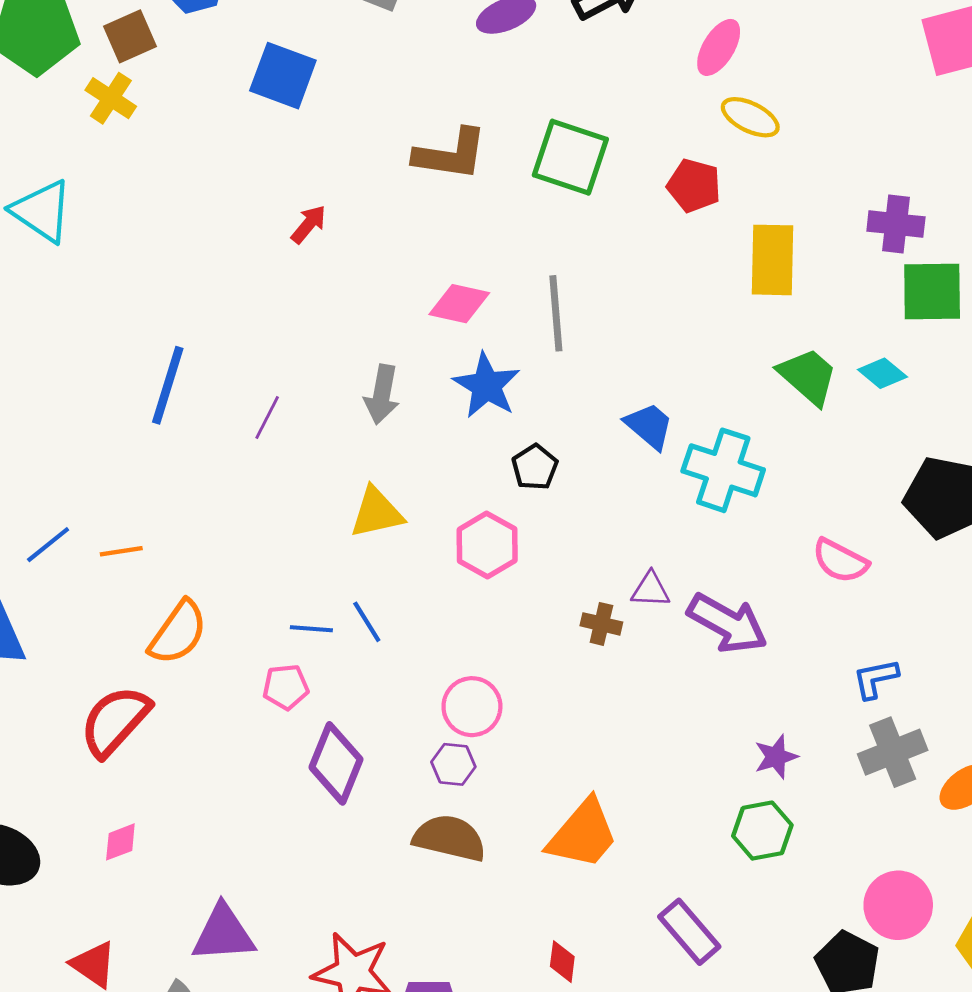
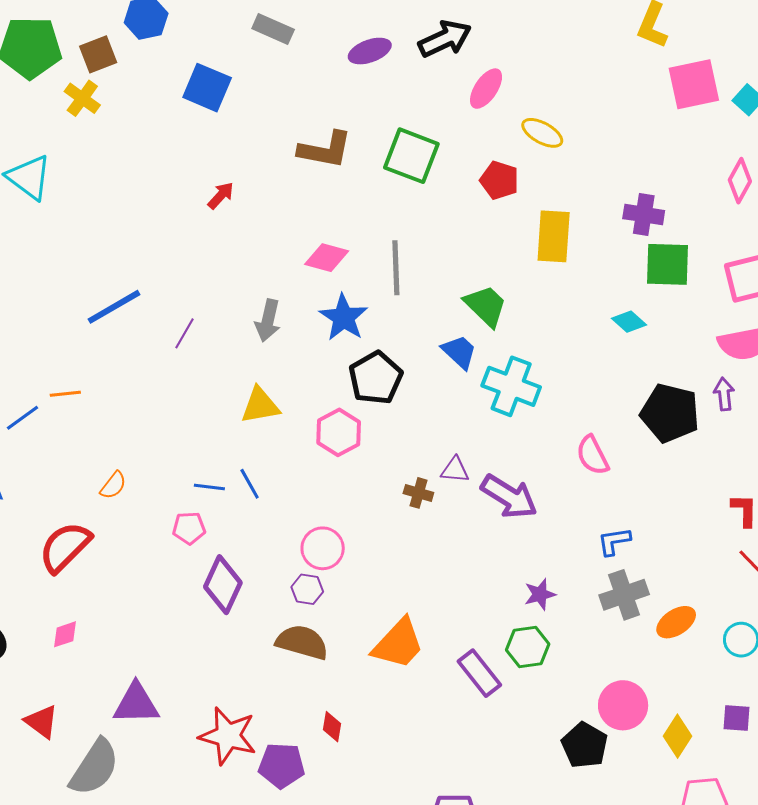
pink ellipse: (719, 47) -> (486, 89), moved
green trapezoid: (808, 376) -> (486, 306), moved
blue line: (168, 385) -> (114, 307), turned 40
black pentagon: (535, 467) -> (376, 378), size x1.6
orange line: (121, 551) -> (65, 394), moved
pink semicircle: (840, 561) -> (593, 455), turned 33
orange semicircle: (178, 633) -> (113, 485), size x0.6
purple rectangle: (689, 932) -> (479, 673), moved
red diamond: (562, 962) -> (332, 727), moved

